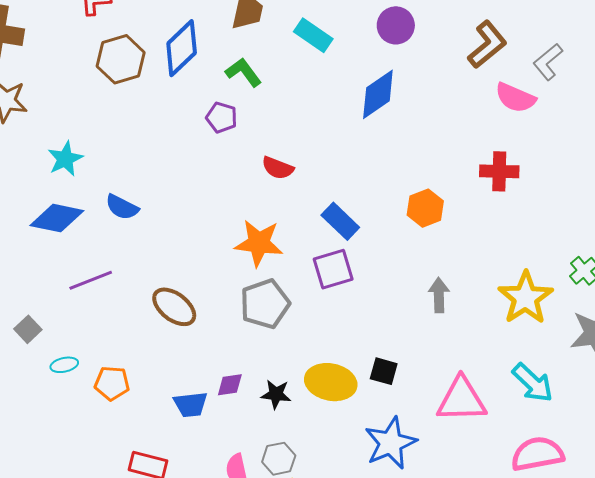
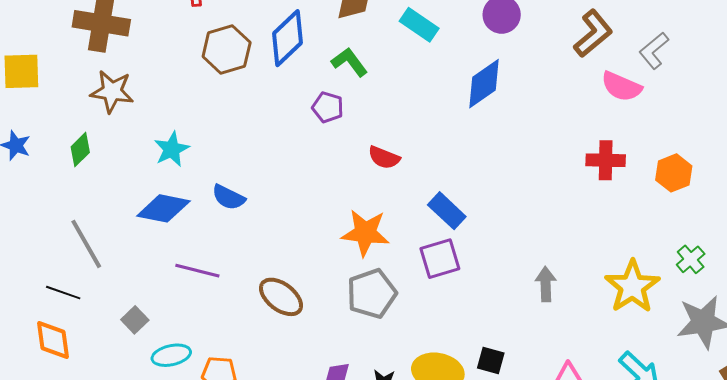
orange hexagon: (425, 208) -> (674, 173), moved
purple line: (91, 280) -> (197, 271), turned 36
cyan ellipse: (64, 365) -> (171, 355), size x1.4

